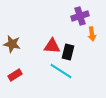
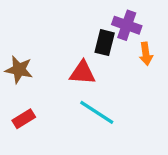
purple cross: (80, 16) -> (127, 25), turned 36
black rectangle: (68, 52) -> (105, 43), moved

